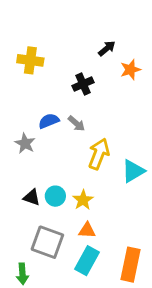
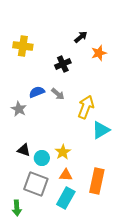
yellow arrow: (99, 154) -> (86, 107), moved
cyan circle: (55, 196) -> (42, 158), moved
orange rectangle: (130, 265) -> (97, 181), moved

